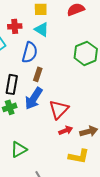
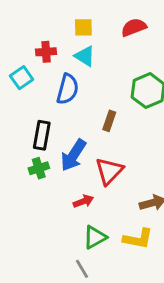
brown rectangle: (38, 74) -> (109, 121), moved
red arrow: (66, 130) -> (83, 201), moved
green triangle: (19, 149) -> (95, 237), moved

